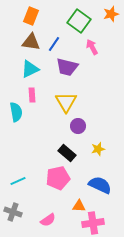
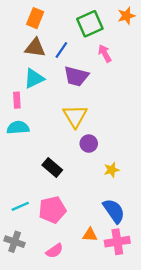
green square: (79, 21) -> (90, 24), turned 30
pink rectangle: (32, 95) -> (17, 100), moved
cyan semicircle: (16, 112) -> (18, 128), turned -84
black rectangle: (67, 153) -> (52, 168), moved
pink pentagon: (58, 178) -> (52, 210), moved
blue semicircle: (100, 185) -> (114, 211), turned 30
pink cross: (93, 223) -> (117, 242), moved

